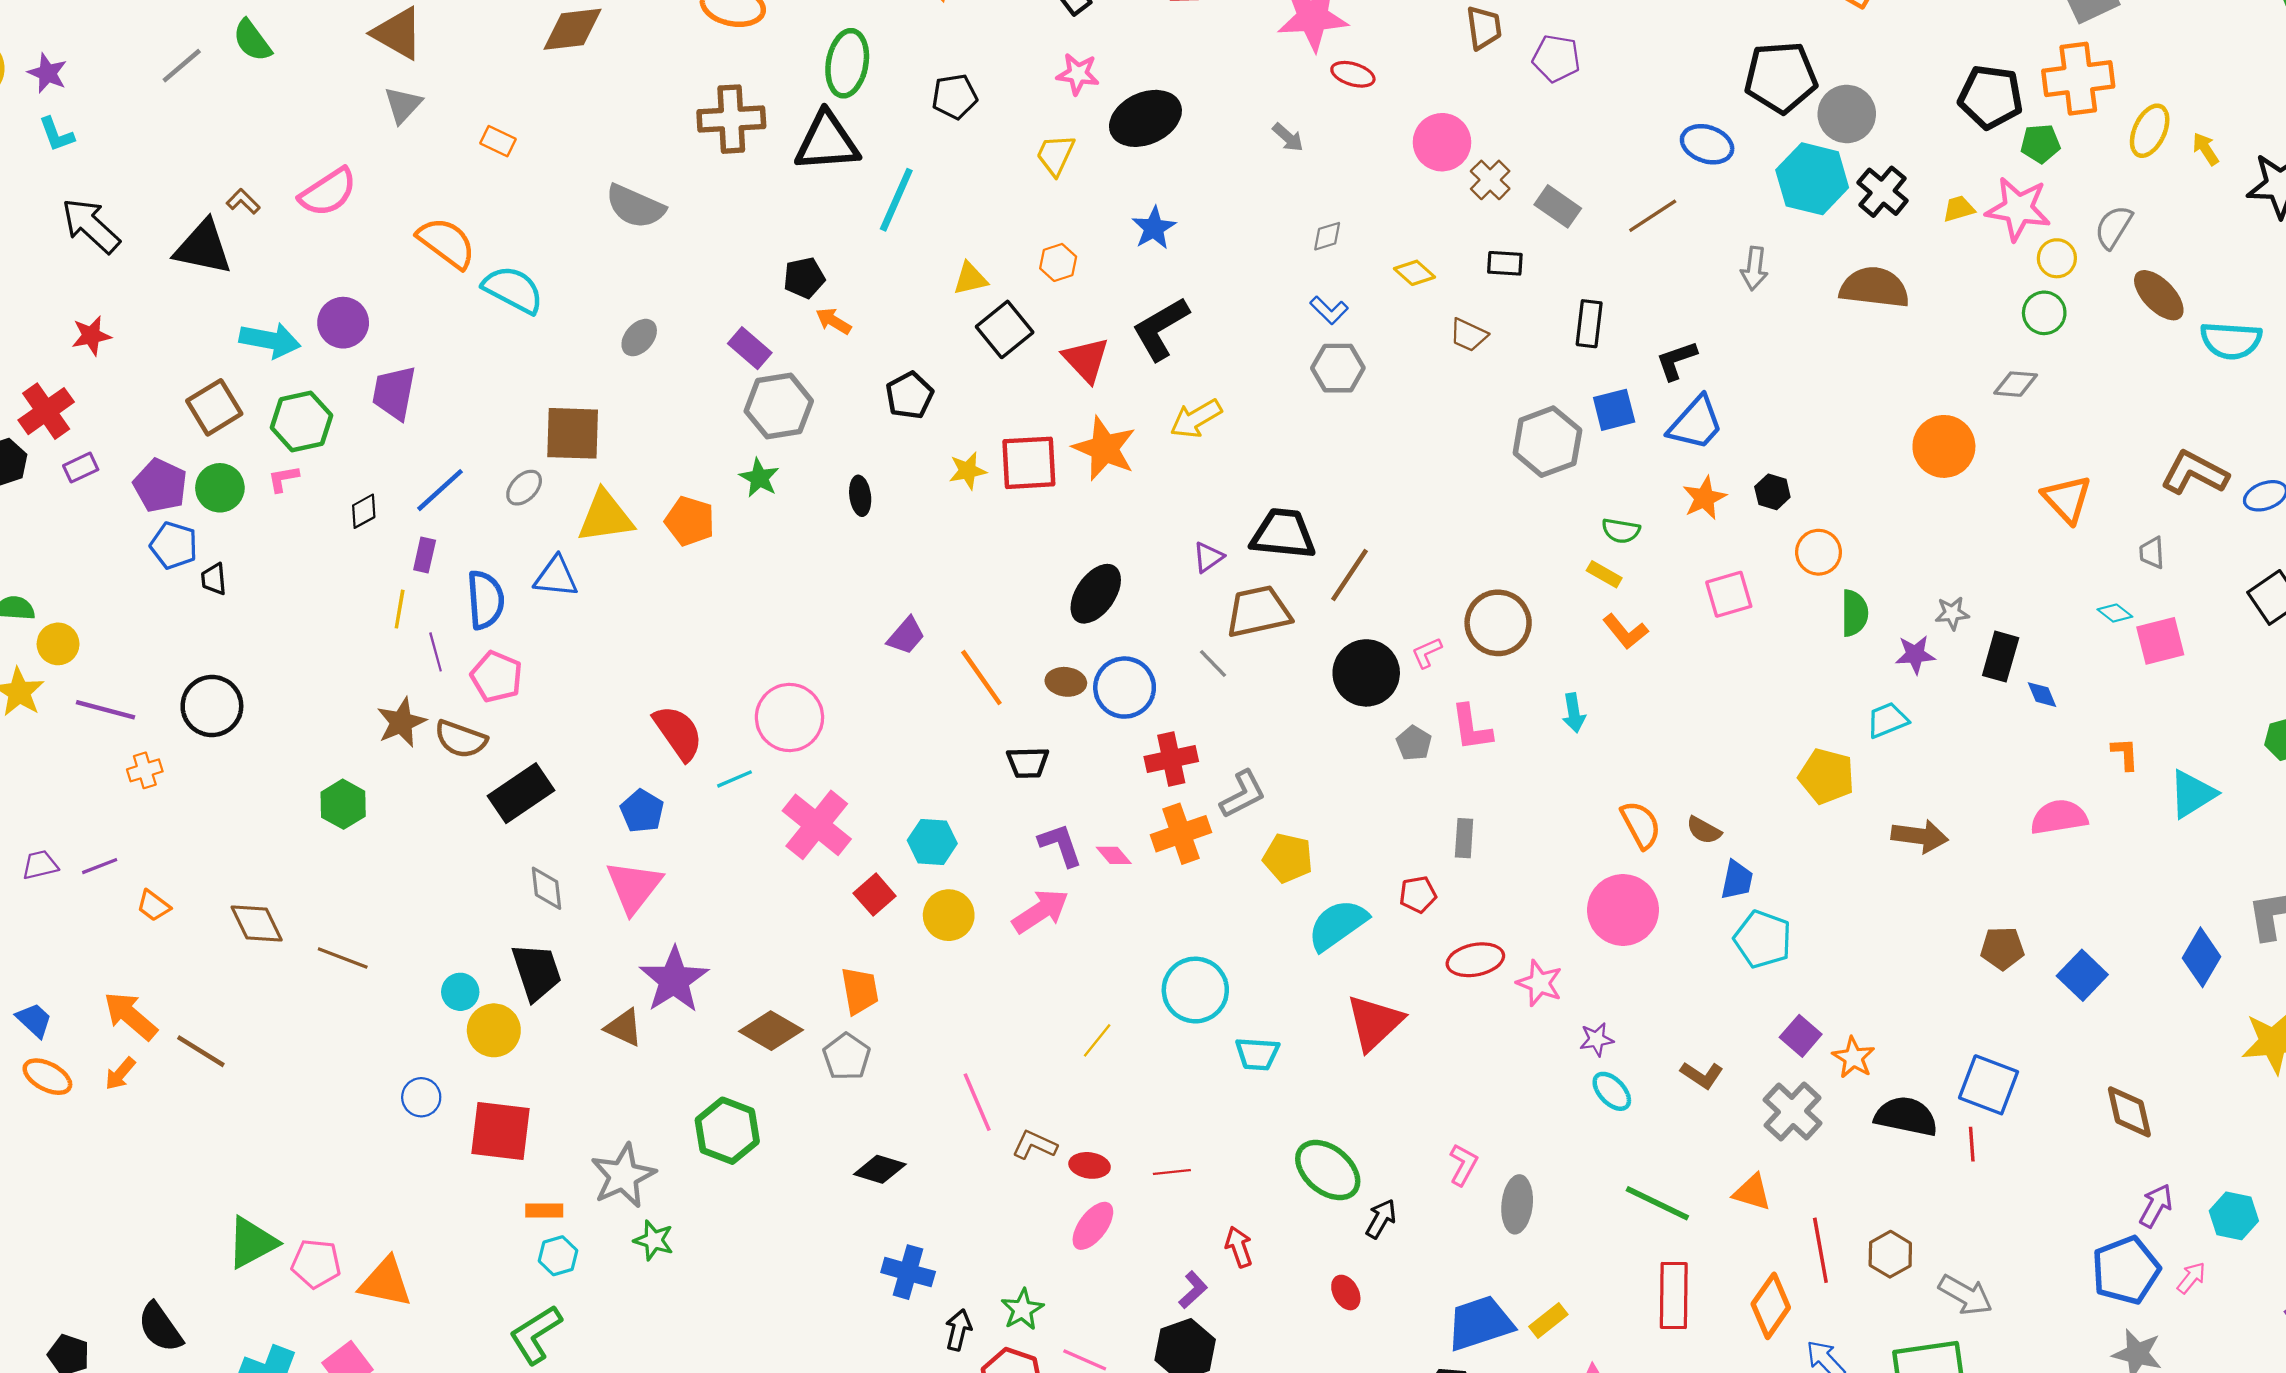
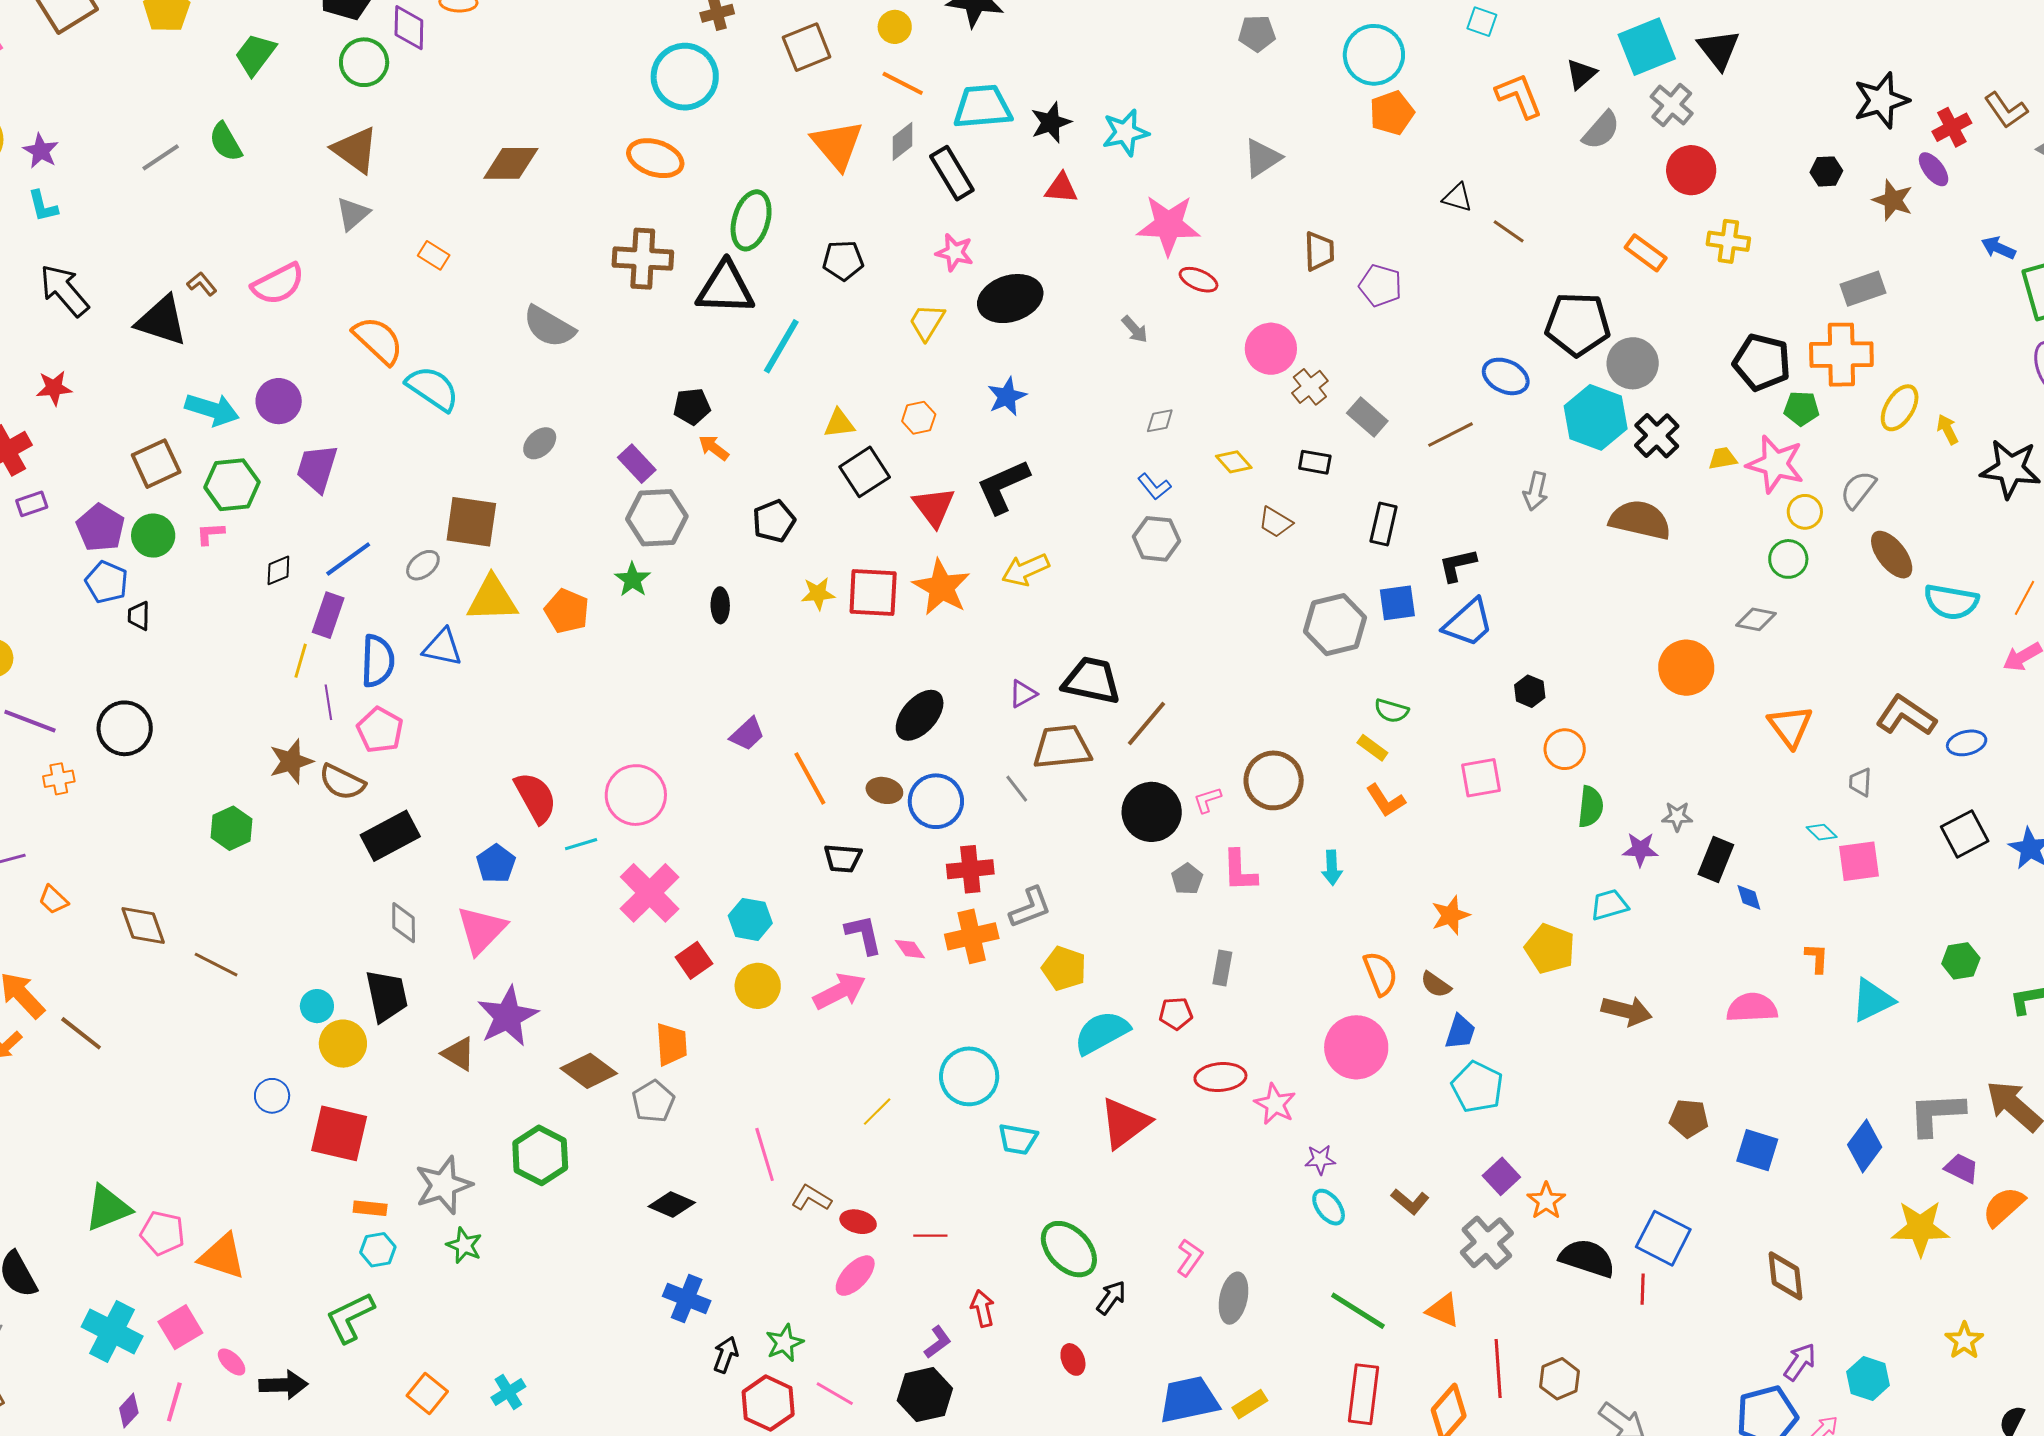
orange star: (1704, 498) -> (1451, 915), moved
purple rectangle: (425, 555) -> (328, 615), size x1.4
blue square: (2082, 975) -> (1757, 1150), turned -33

